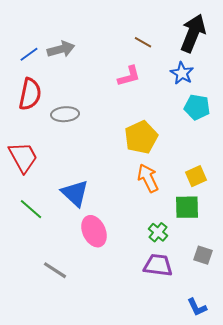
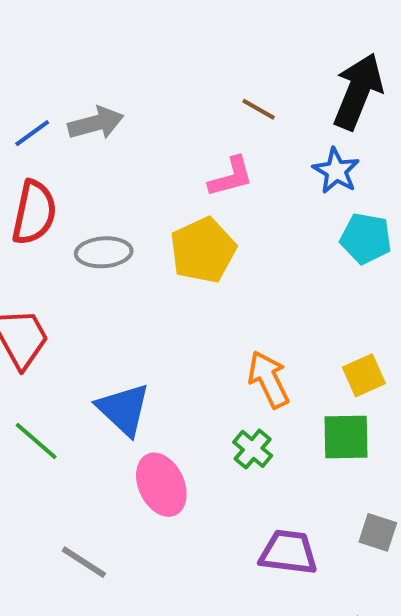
yellow pentagon: (141, 137) -> (203, 250), moved
green cross: (158, 232) -> (253, 449), moved

